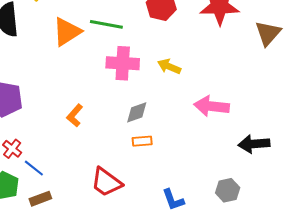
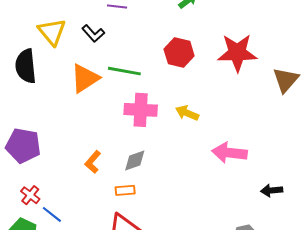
gray diamond: (137, 112) -> (135, 160), moved
orange rectangle: (142, 141) -> (125, 190), moved
black arrow: (254, 144) -> (272, 190), size x0.7

